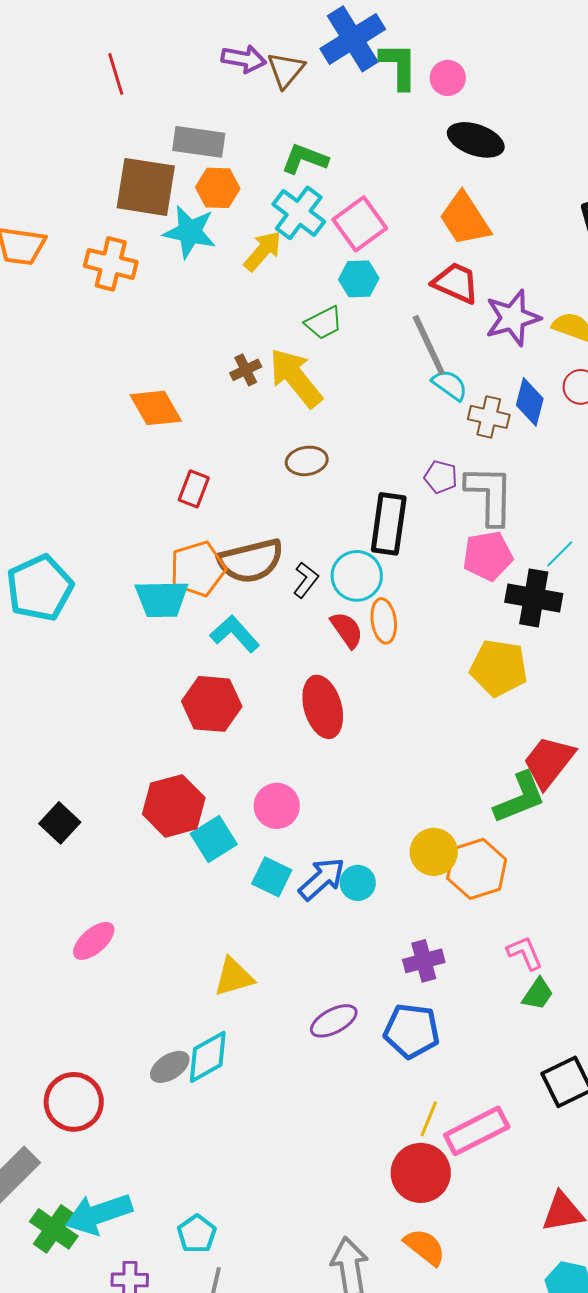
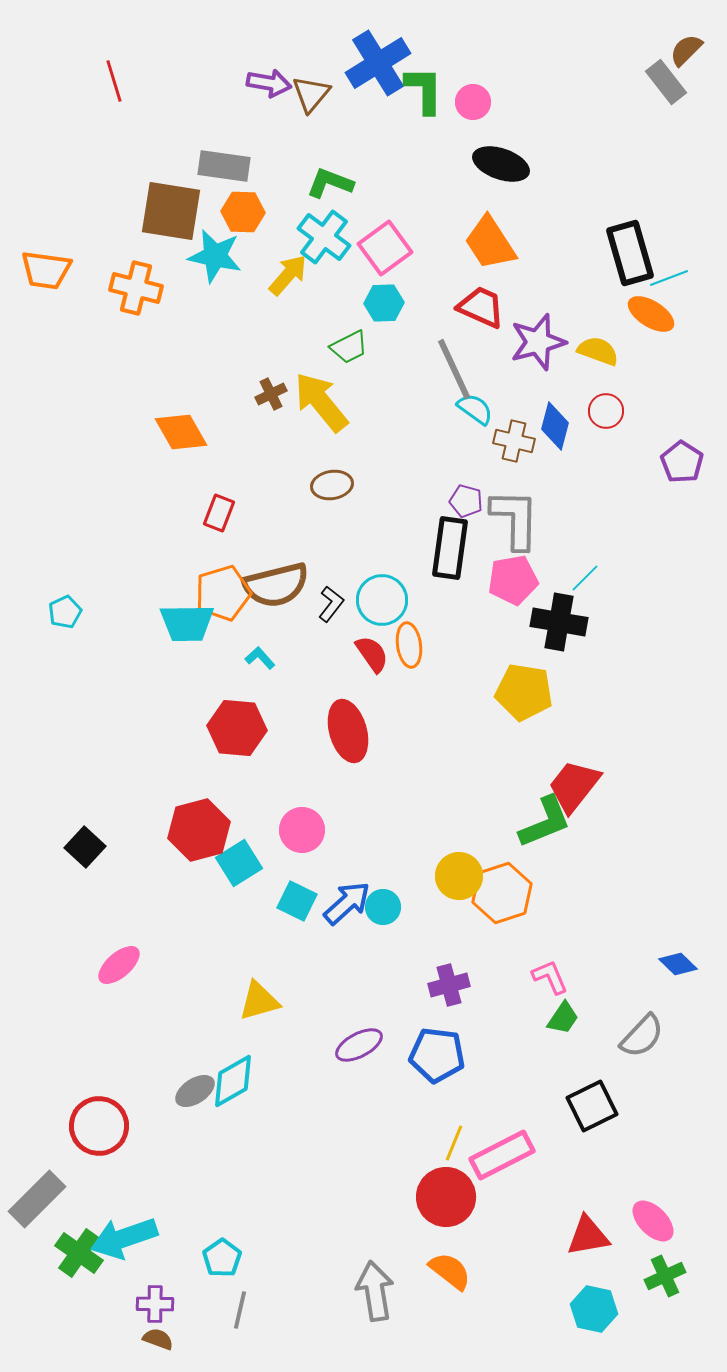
red line: (116, 74) -> (114, 81), moved
black rectangle: (389, 524) -> (450, 548), moved
cyan pentagon: (40, 588) -> (65, 612), size x0.5
cyan L-shape: (235, 634) -> (260, 658), size x0.6

